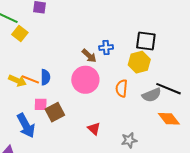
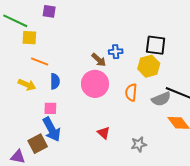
yellow square: (20, 34) -> (29, 38), turned -35
orange line: (30, 79) -> (40, 62), moved
brown square: (55, 112) -> (38, 144), moved
blue arrow: (26, 125) -> (52, 129), moved

